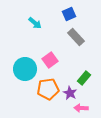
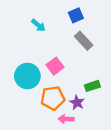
green rectangle: (84, 78) -> (92, 86), turned 32
pink arrow: (81, 108) -> (66, 119), moved

